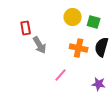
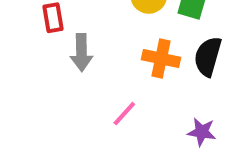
gray arrow: (40, 45) -> (82, 52), turned 30

